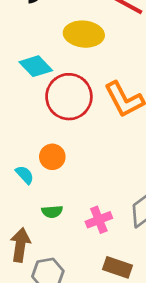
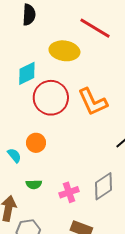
cyan diamond: (36, 66) -> (27, 73), turned -75

